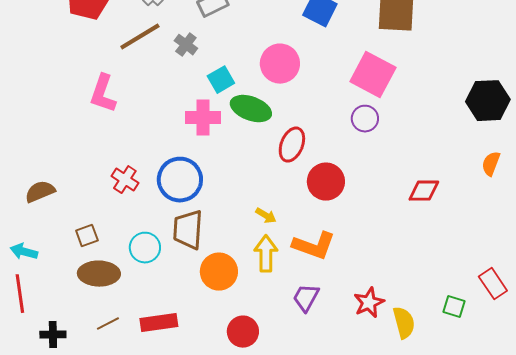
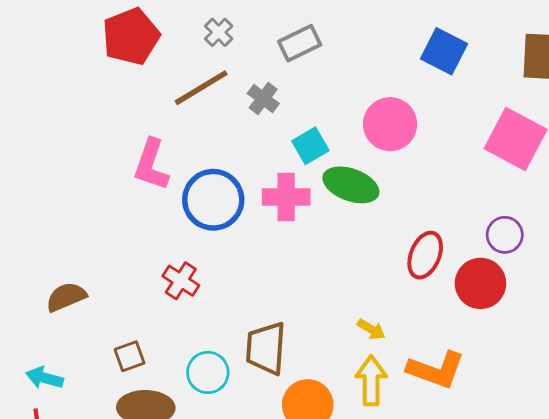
purple circle: (365, 119) -> (505, 235), moved
red ellipse: (292, 145) -> (425, 255), moved
blue circle: (180, 180) -> (213, 200), moved
red circle: (326, 182) -> (480, 283), moved

